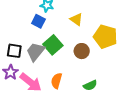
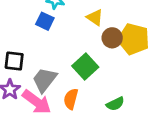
green square: (53, 45) -> (85, 67), moved
brown circle: (82, 51) -> (112, 38), moved
gray trapezoid: (35, 52) -> (44, 80), moved

